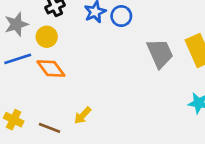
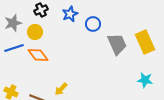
blue circle: (121, 16) -> (93, 24), moved

